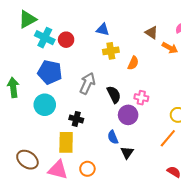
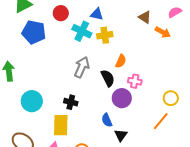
cyan cross: (45, 38) -> (82, 31), moved
red circle: (66, 40) -> (61, 13), moved
orange semicircle: (133, 63) -> (121, 61), moved
blue pentagon: (50, 72) -> (34, 32), moved
cyan circle: (45, 105) -> (32, 101), moved

